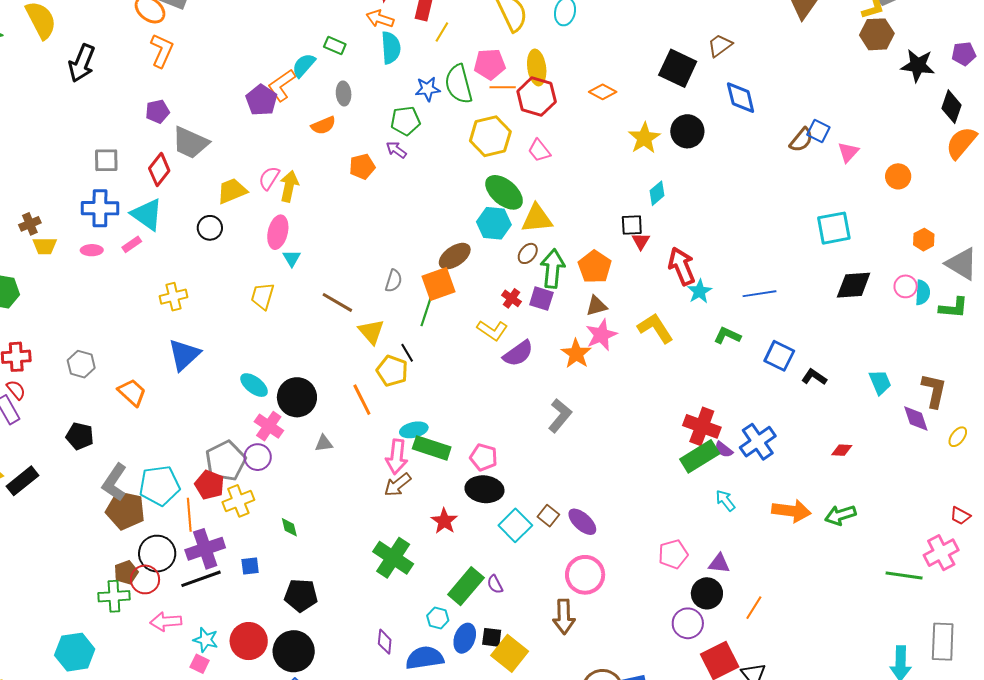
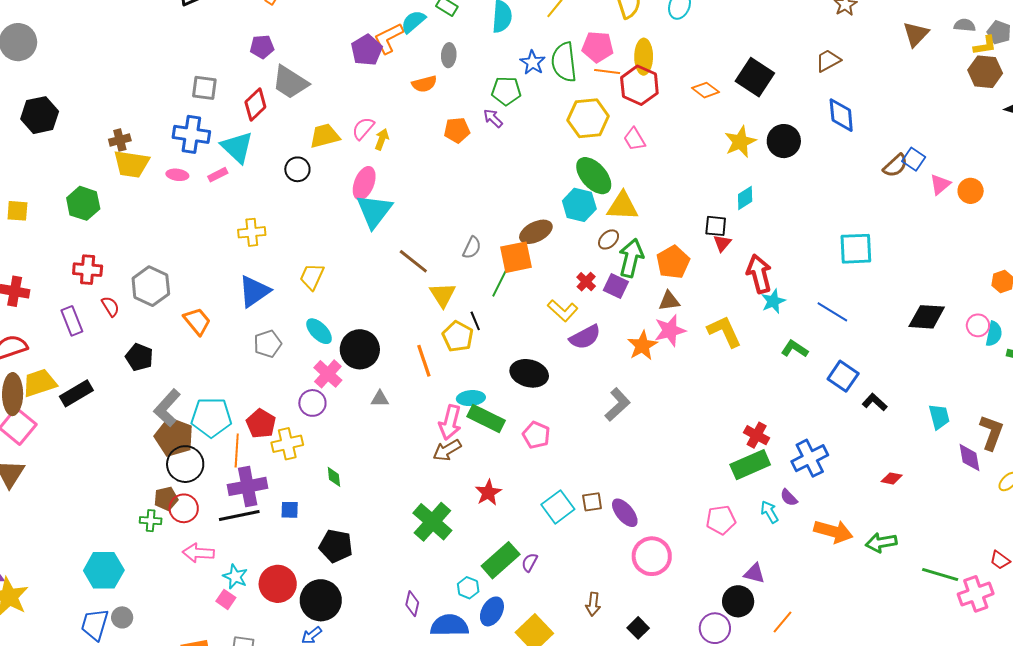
black square: (678, 68) -> (755, 77), moved
blue star: (428, 89) -> (533, 62), turned 30
orange circle: (898, 176) -> (971, 191), moved
yellow arrow: (289, 186) -> (382, 139), size x0.7
cyan square: (834, 228) -> (856, 249), moved
yellow trapezoid: (45, 246) -> (131, 164), size x1.5
cyan triangle: (292, 258) -> (374, 211), size x2.0
blue line: (760, 294) -> (832, 312), turned 32
yellow trapezoid: (262, 296) -> (312, 277), moved
gray hexagon: (81, 364) -> (151, 286), size x1.4
red semicircle: (16, 390) -> (110, 306), moved
red cross: (702, 426) -> (757, 435), size x0.7
purple semicircle: (724, 449) -> (789, 498), moved
gray pentagon: (226, 461) -> (268, 344), moved, size x0.7
black ellipse: (484, 489) -> (529, 373), moved
brown square: (548, 516) -> (592, 502), turned 35
black circle: (157, 554) -> (185, 464), moved
pink pentagon: (673, 554) -> (721, 520), moved
pink circle: (585, 575) -> (652, 556), moved
green line: (904, 575) -> (940, 575), moved
purple semicircle: (495, 584) -> (530, 562), turned 48
green cross: (114, 596) -> (151, 521), size x0.7
brown arrow: (564, 617) -> (593, 604), size x0.7
black square: (492, 637) -> (638, 628), moved, turned 30

